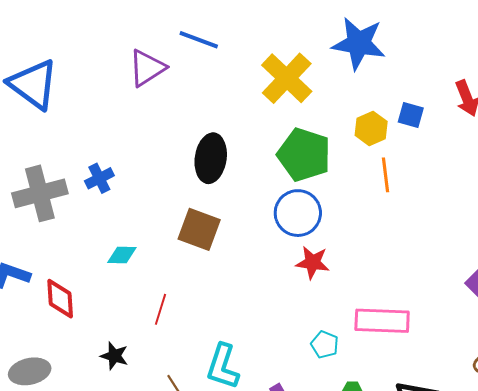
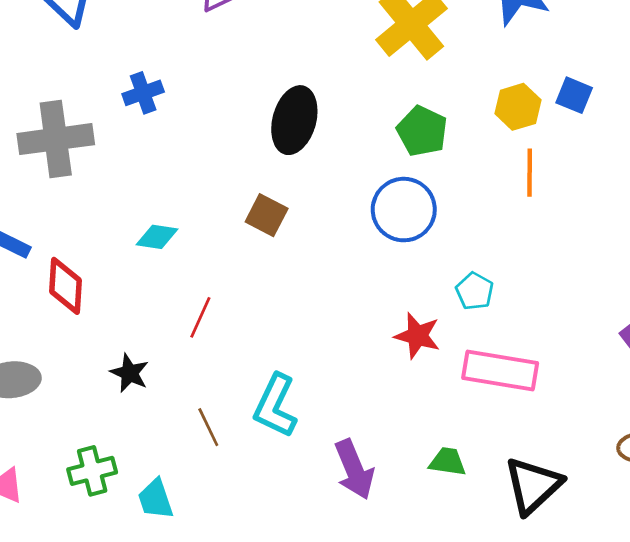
green pentagon: (304, 155) -> (422, 131), size x0.7
blue cross: (99, 178) -> (143, 93), moved
brown square: (199, 229) -> (267, 215), size x0.7
red star: (313, 262) -> (417, 336), moved
cyan pentagon: (325, 345) -> (475, 291), moved

